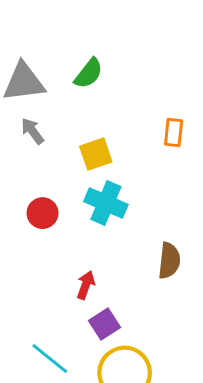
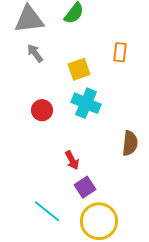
orange rectangle: (174, 132) -> (120, 52), moved
red arrow: (86, 285) -> (72, 160), turned 132

